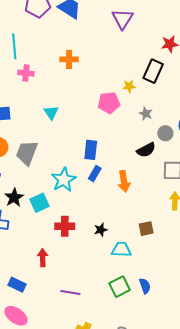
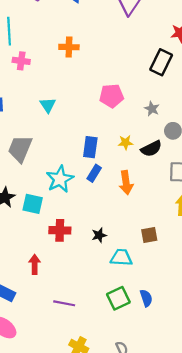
yellow star: (129, 86) -> (126, 142), moved
cyan square: (40, 203) -> (33, 204), turned 36

